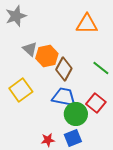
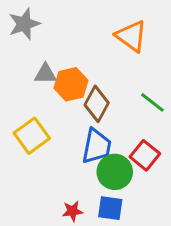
orange triangle: (87, 24) -> (131, 36), turned 35
gray triangle: (30, 49) -> (45, 74), turned -42
blue trapezoid: (64, 97) -> (97, 146), turned 90
blue square: (73, 138) -> (110, 208), turned 30

